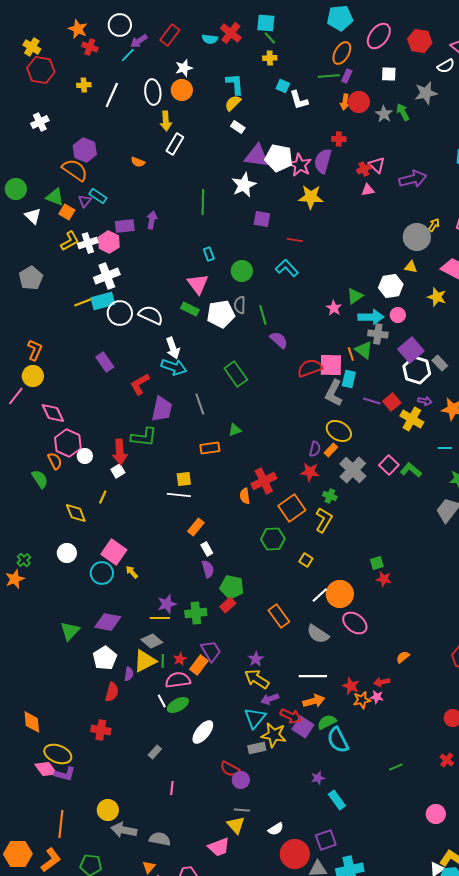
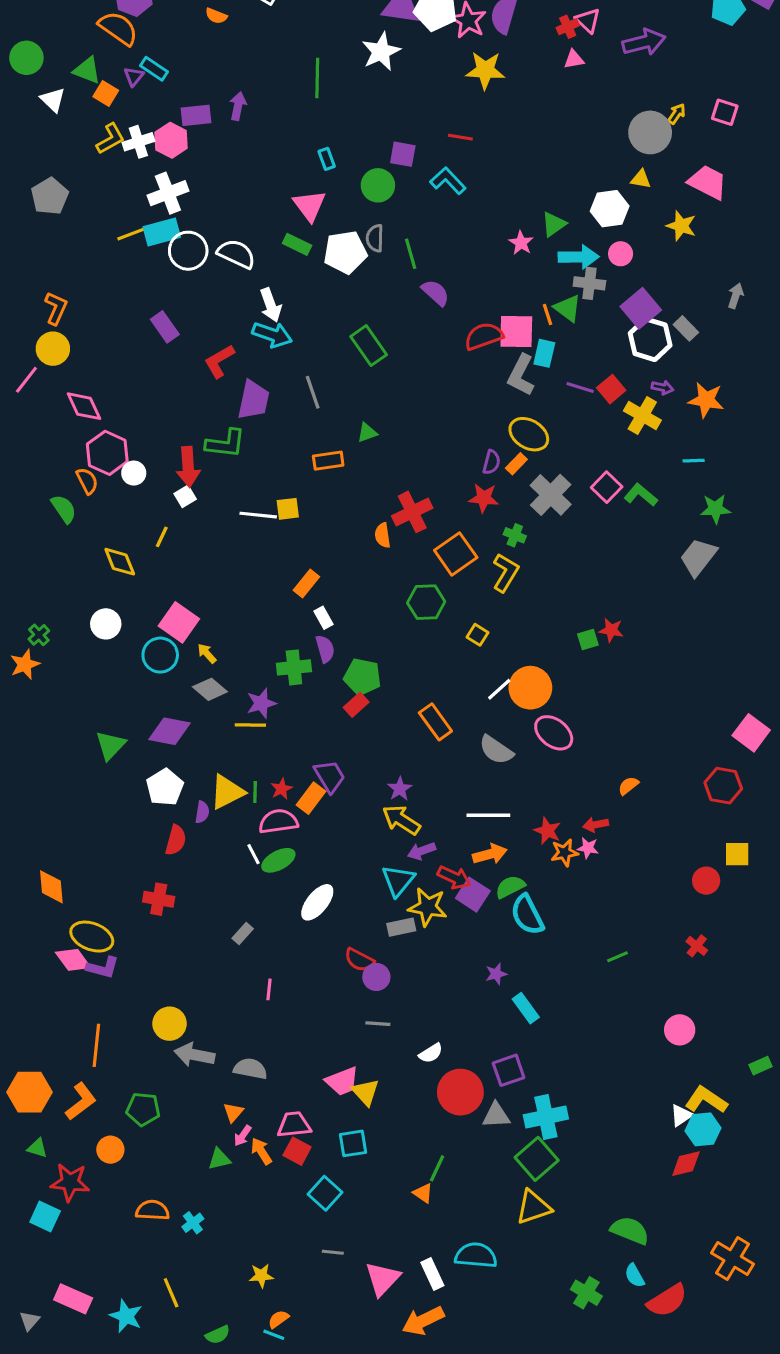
purple square: (262, 219) -> (403, 154), moved
white line: (179, 495) -> (258, 515), moved
red star: (384, 579) -> (611, 630), moved
green cross: (196, 613) -> (294, 667), moved
gray diamond: (152, 641) -> (210, 689), moved
yellow triangle: (236, 825) -> (365, 1092), moved

